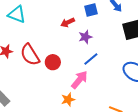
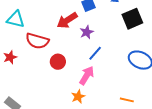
red arrow: (68, 23) -> (67, 20), size x1.5
red semicircle: (30, 55) -> (37, 41), moved, turned -35

